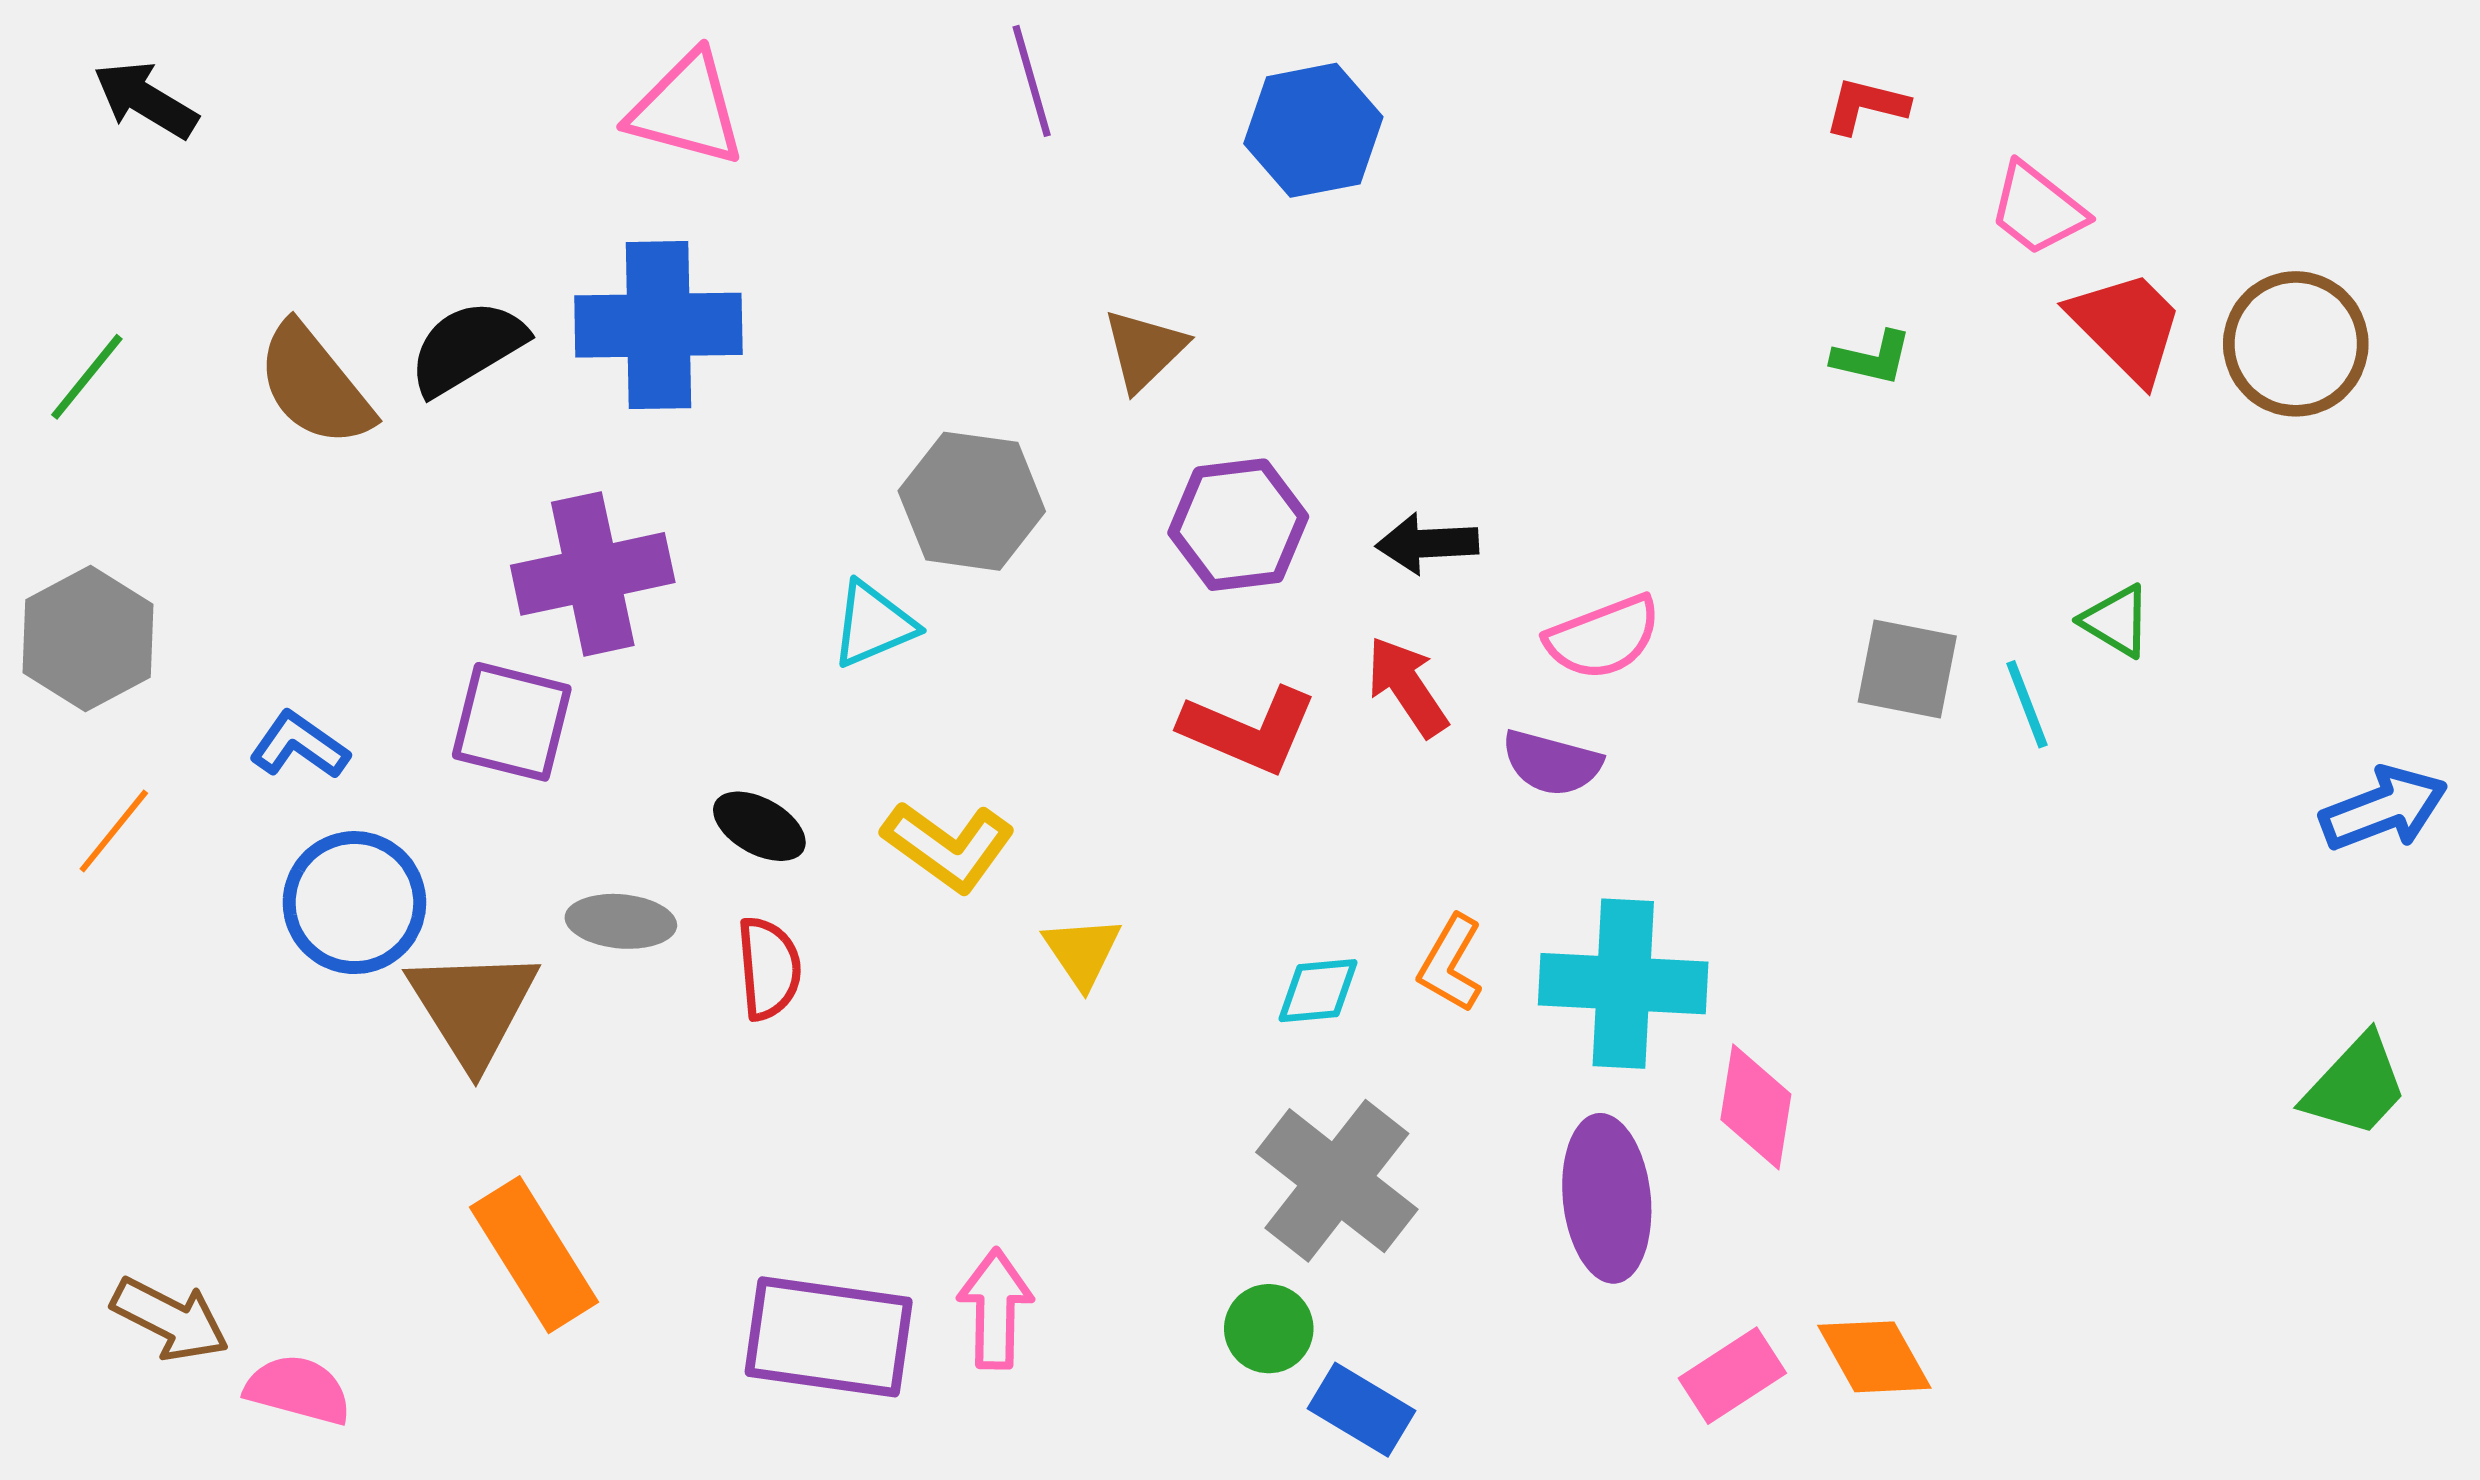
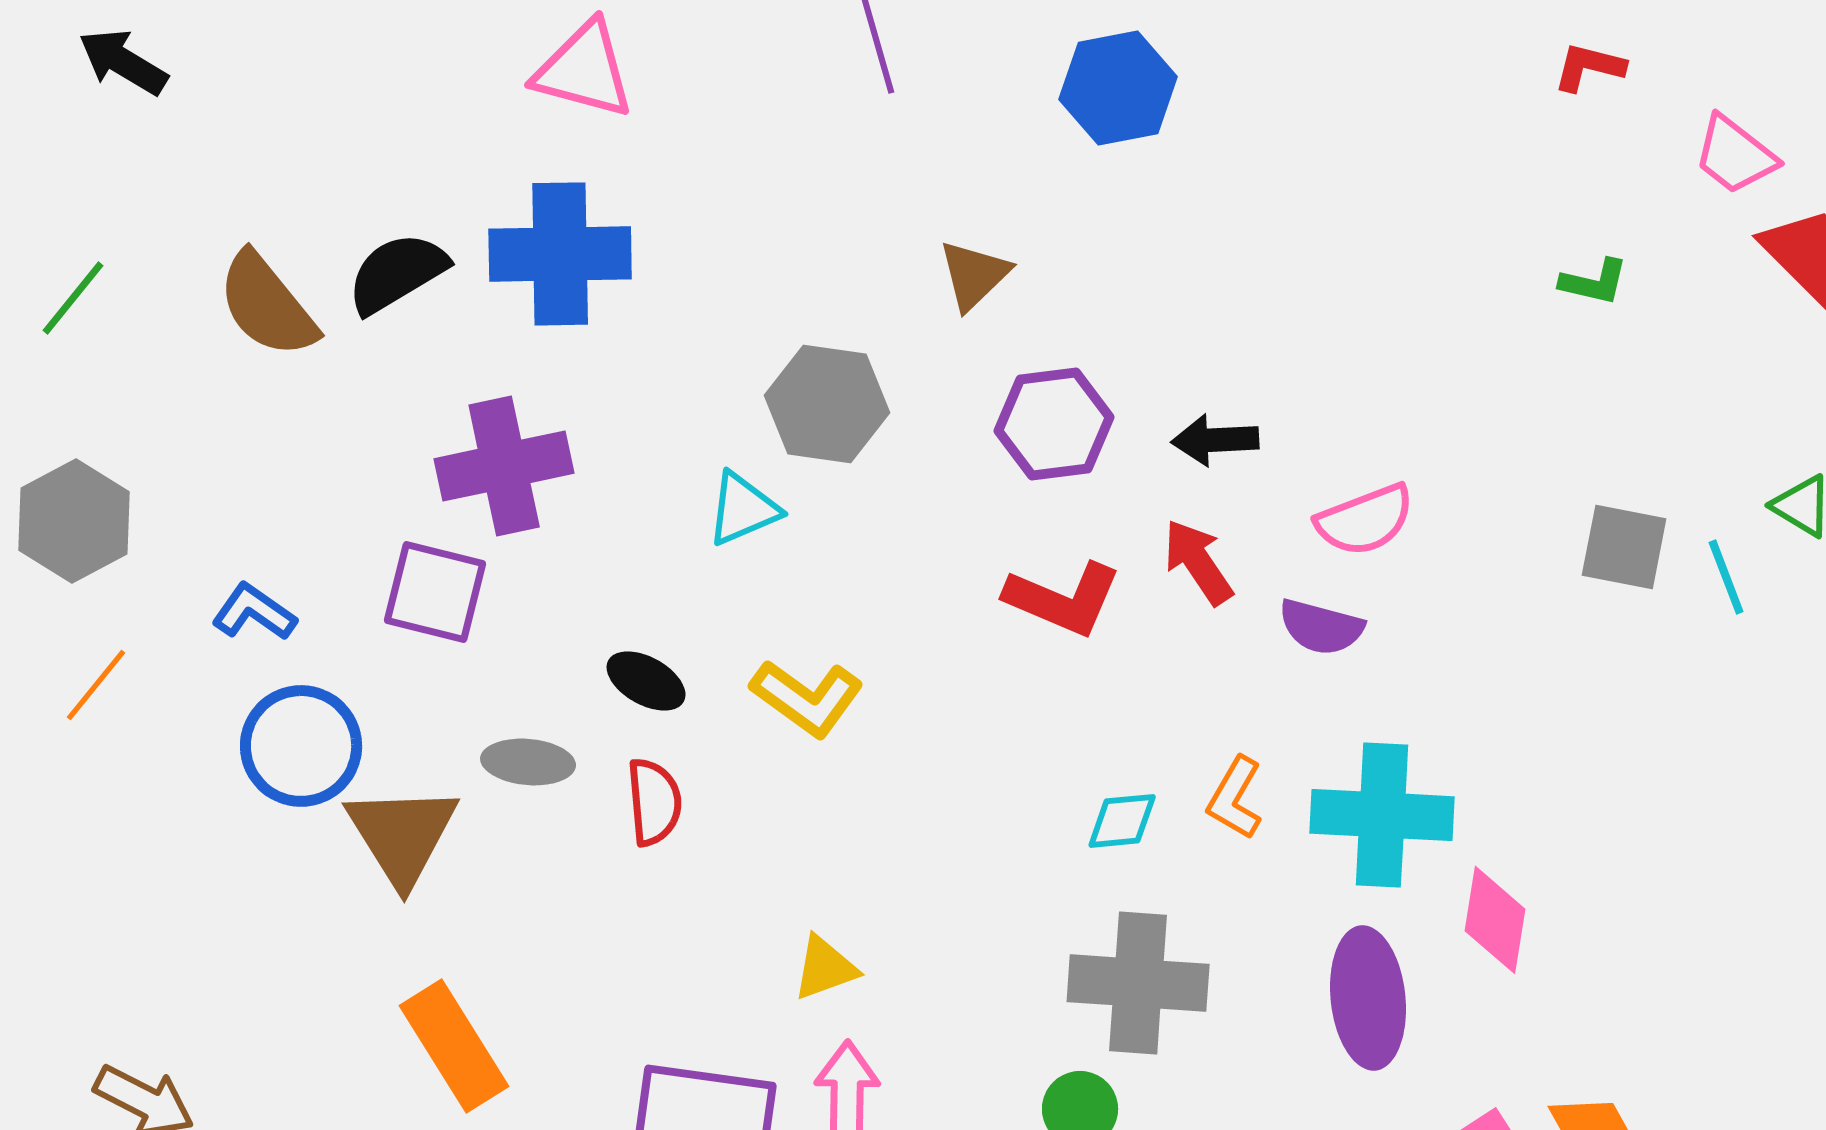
yellow triangle: (1082, 952) -> (825, 968), moved, turned 44
gray cross: (1337, 1181) -> (1138, 983), turned -34

